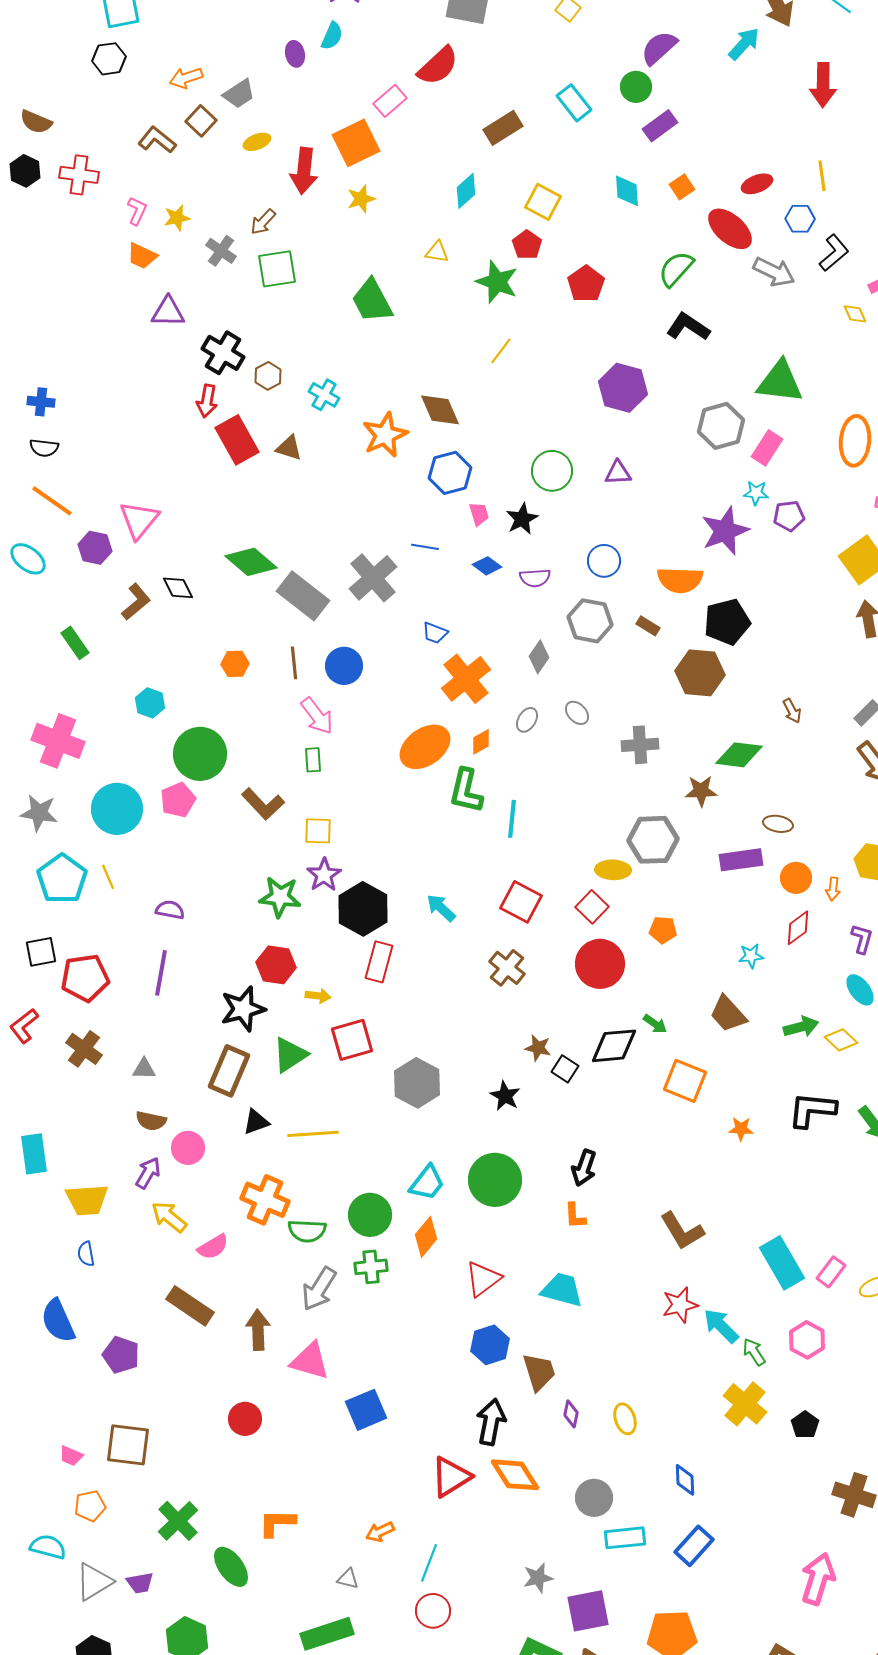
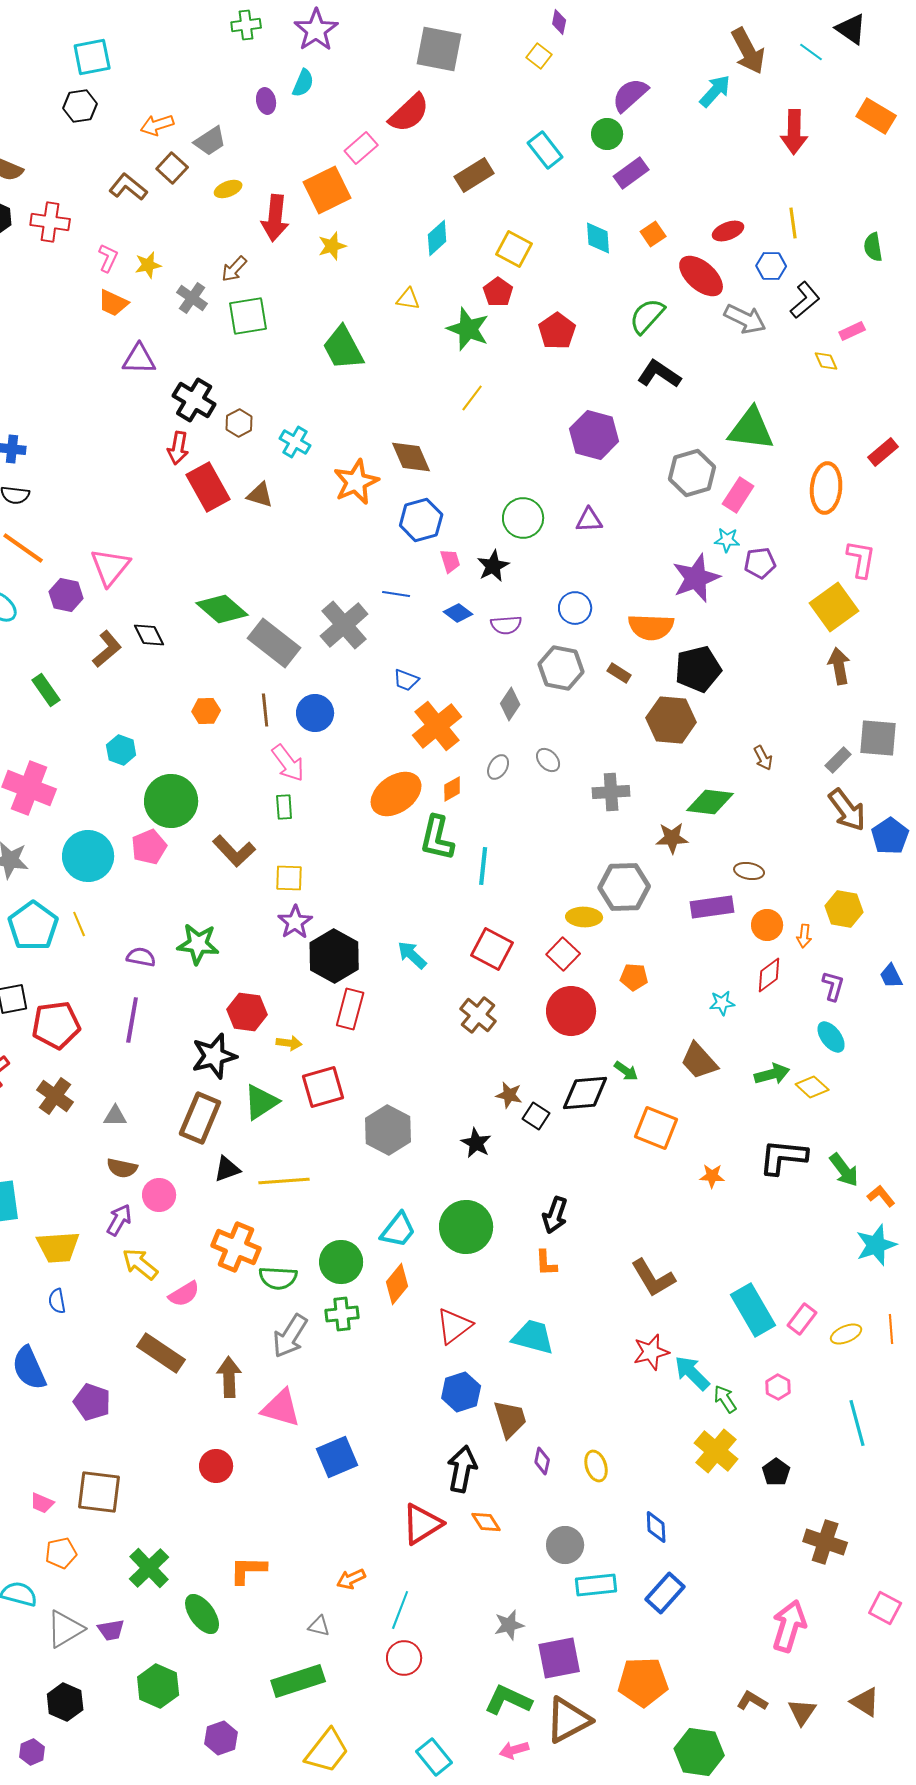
green star: (280, 897) -> (198, 944), moved
pink hexagon: (807, 1340) -> (778, 1387), size x0.7
orange diamond: (515, 1475) -> (486, 1522), size x0.6

